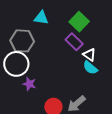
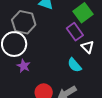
cyan semicircle: (90, 68) -> (74, 65), moved

